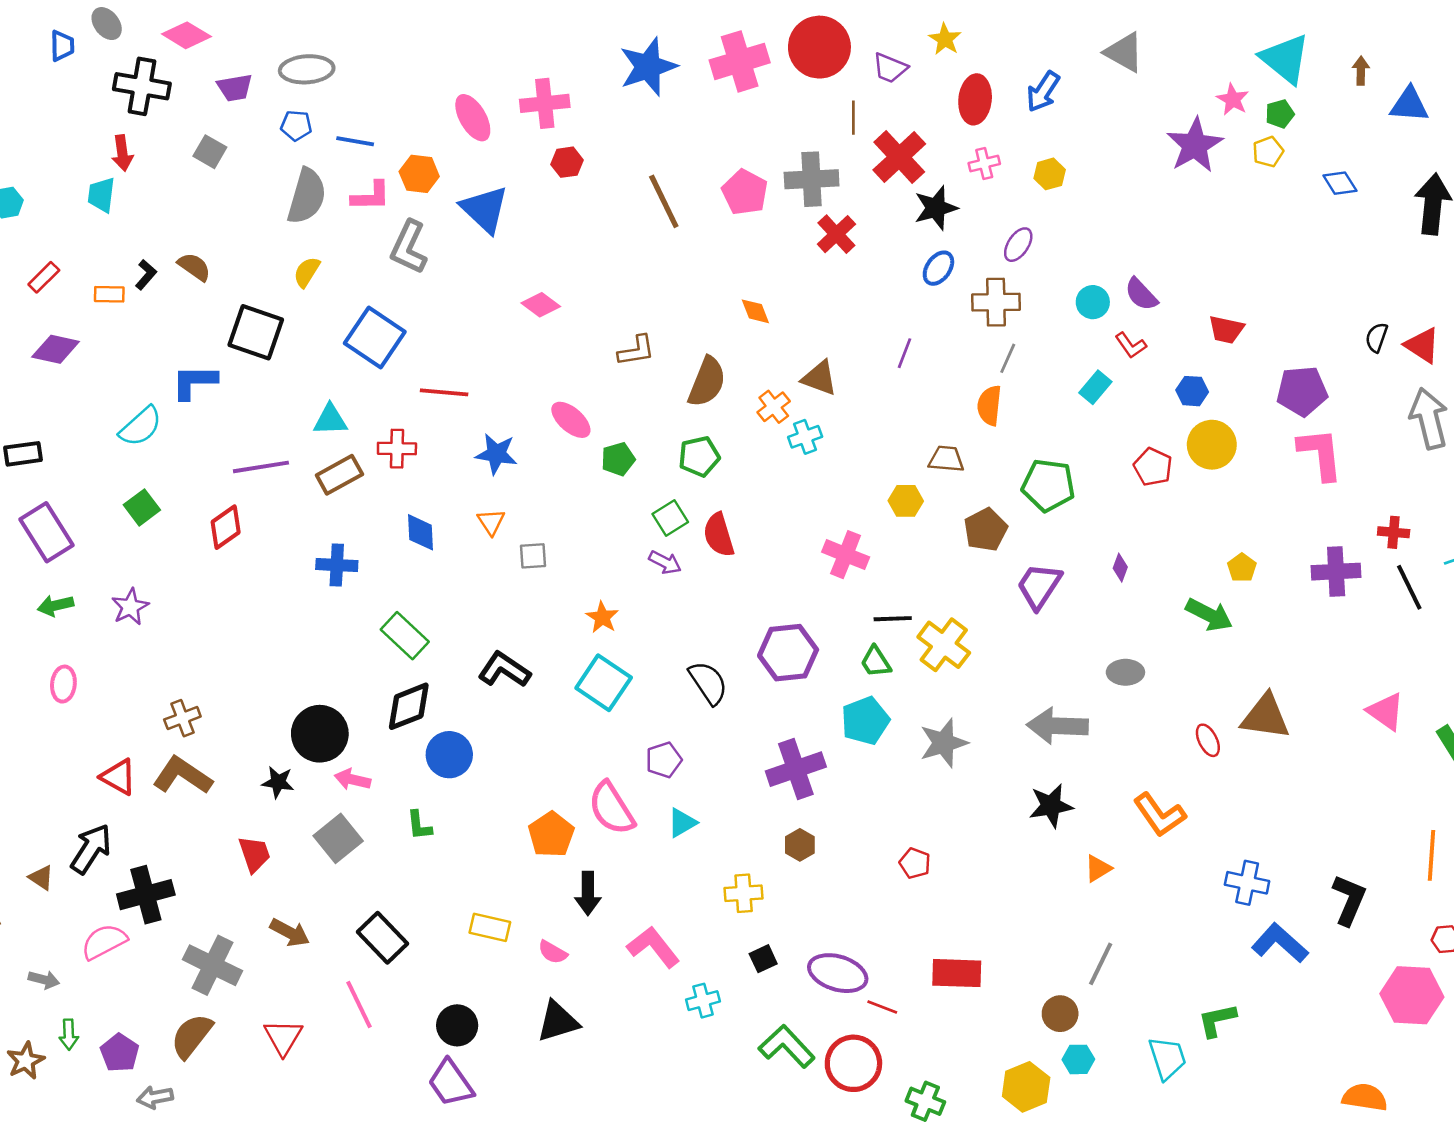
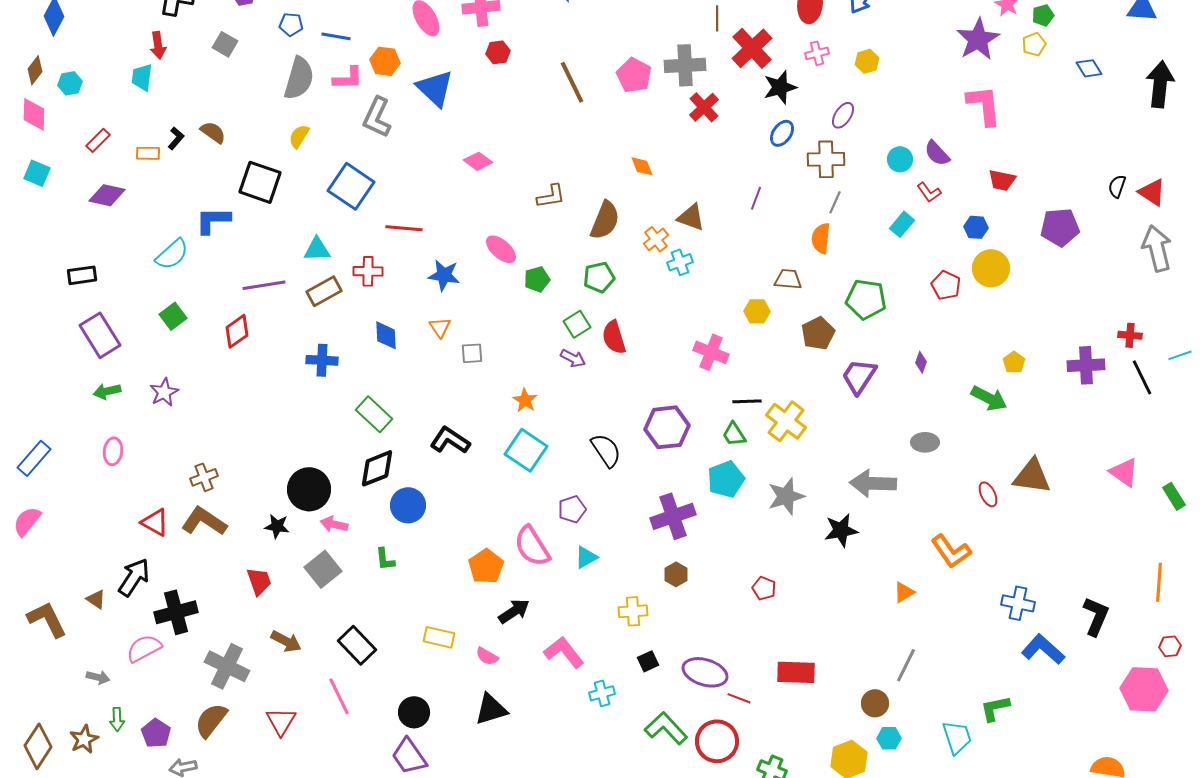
pink L-shape: (1320, 454) -> (984, 105), moved
black star: (1051, 806) -> (841, 530), moved
black arrow: (588, 893) -> (514, 611), turned -124

